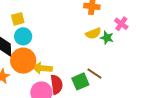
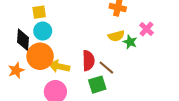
brown line: (94, 74) -> (106, 68), moved
red semicircle: (57, 85) -> (88, 61), moved

